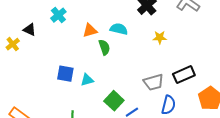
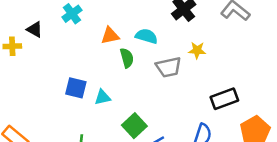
yellow cross: (13, 44) -> (12, 46), turned 32
gray trapezoid: (153, 82) -> (168, 67), moved

